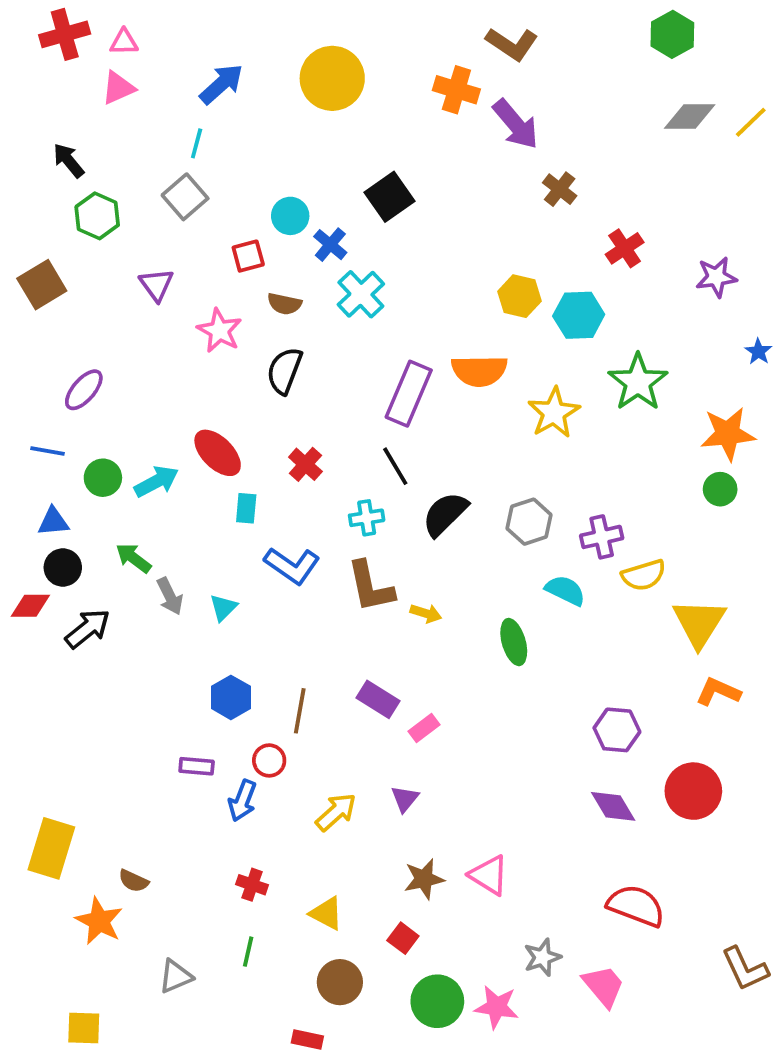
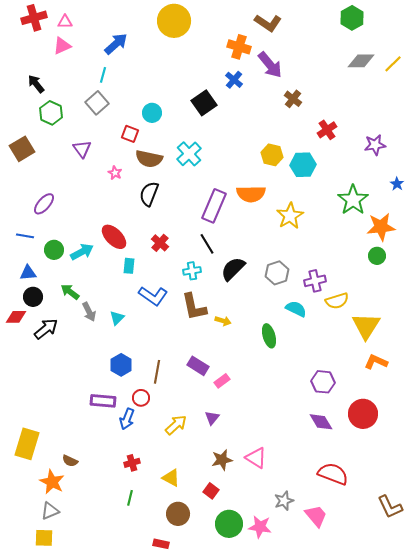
yellow circle: (332, 78) -> (174, 21), moved
blue cross: (330, 245) -> (234, 80), moved
red square: (248, 256) -> (130, 134), turned 36
brown semicircle: (284, 304) -> (149, 159), size x1.5
pink star: (219, 331) -> (115, 173), size x0.6
green star: (638, 382) -> (353, 200), moved
purple rectangle: (197, 766) -> (103, 401), size x1.4
red cross: (252, 885) -> (132, 463), turned -35
gray triangle: (176, 976) -> (50, 511), moved

